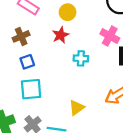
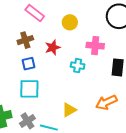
red star: (61, 35) -> (53, 47), moved
pink cross: (110, 36) -> (95, 46), moved, turned -30

